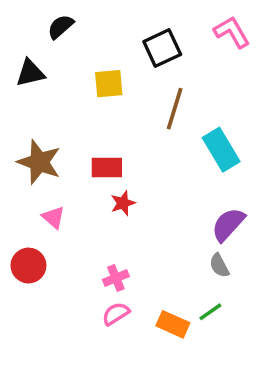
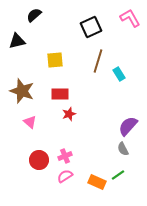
yellow square: (109, 84) -> (55, 60), moved
cyan rectangle: (221, 150) -> (119, 74), moved, size x0.6
red circle: (28, 266) -> (39, 160), moved

